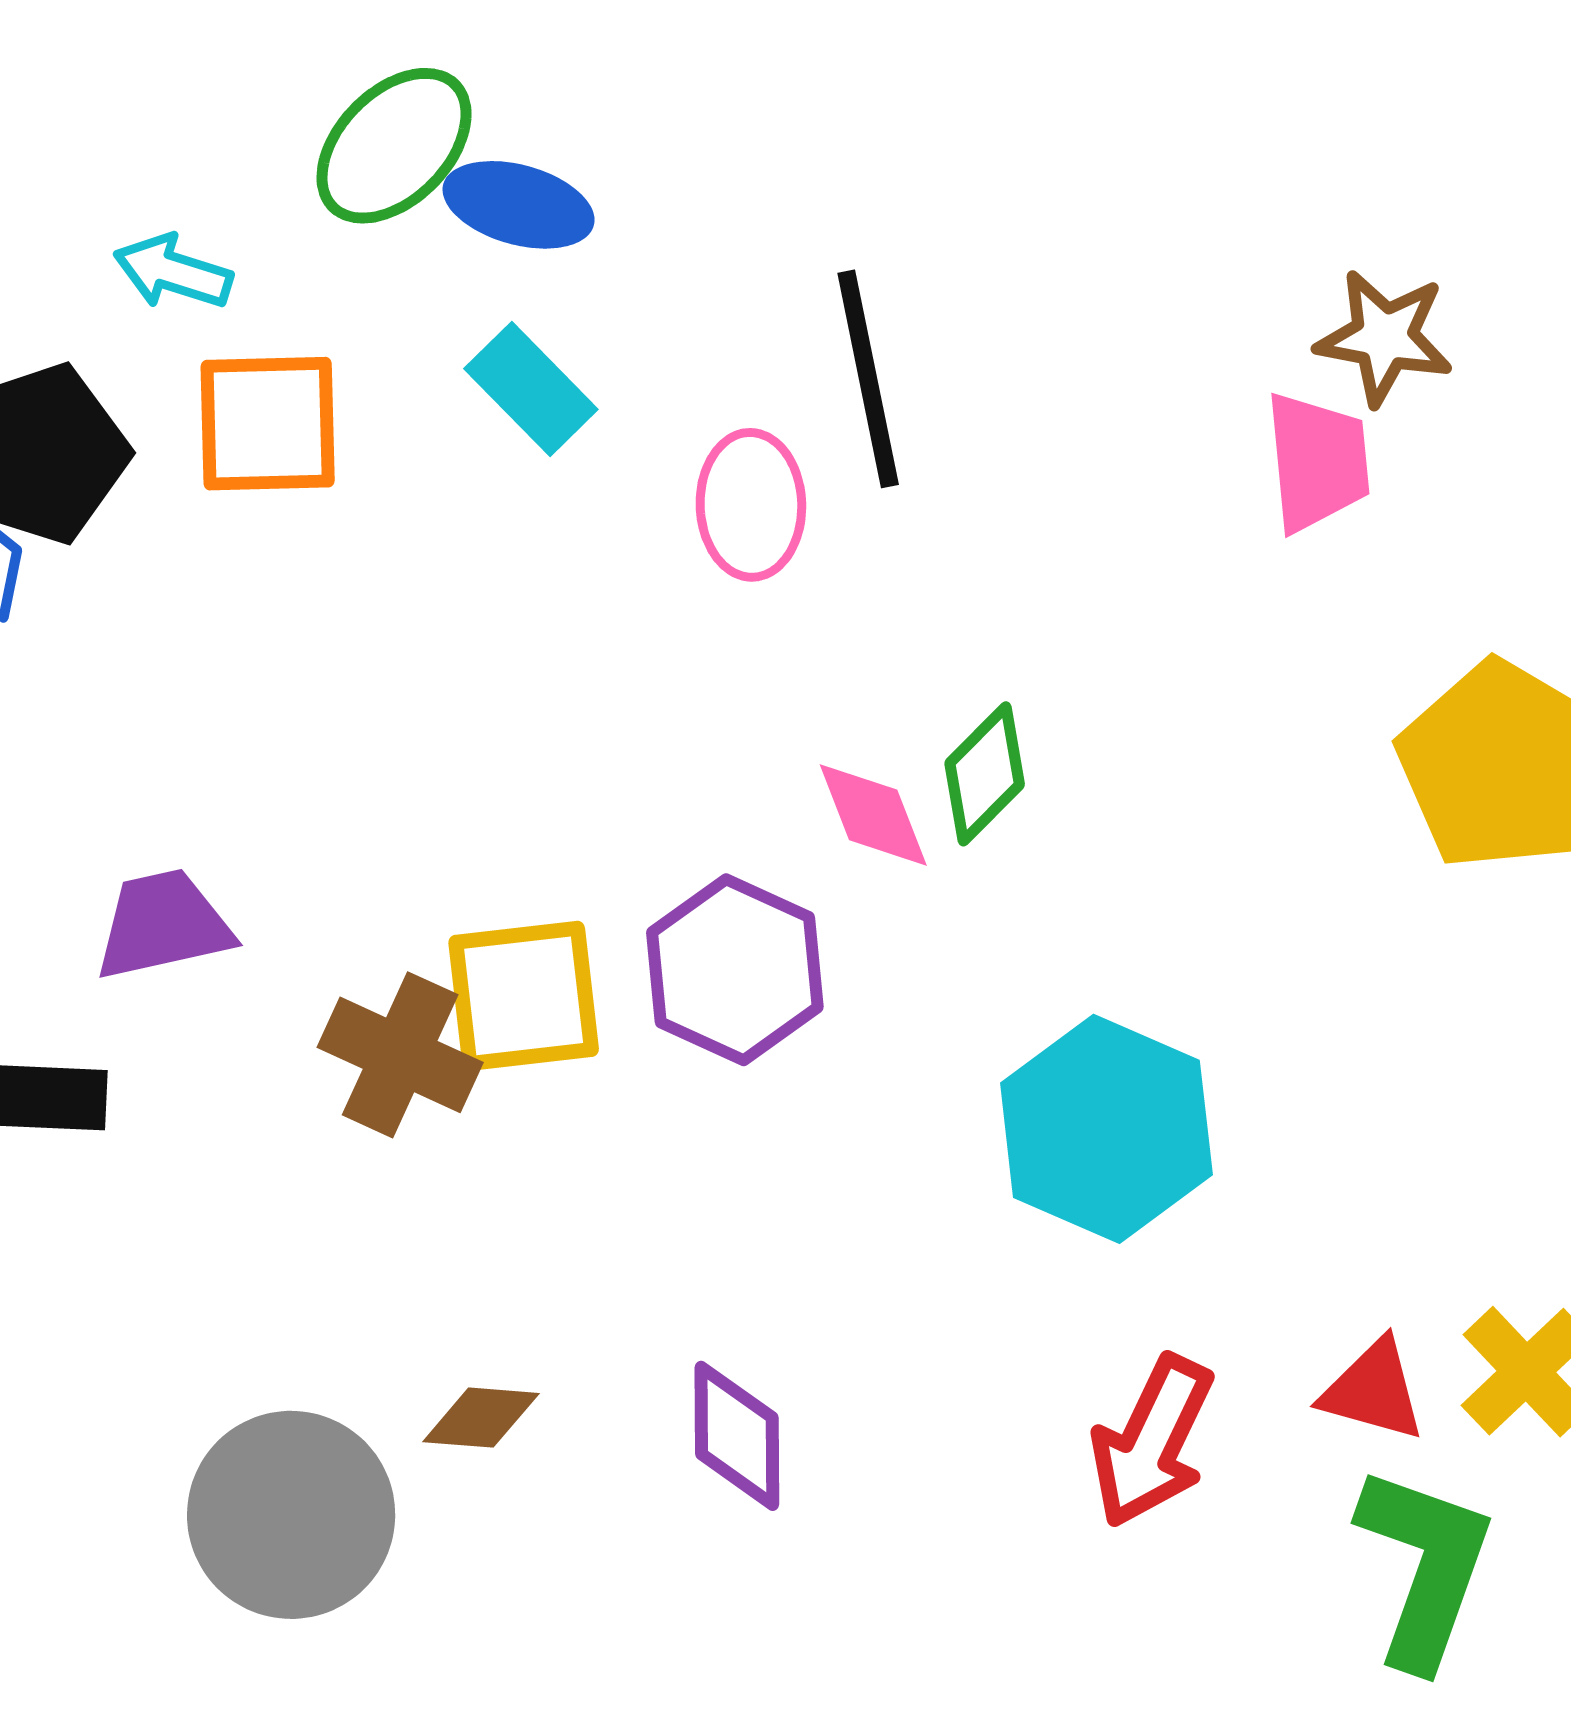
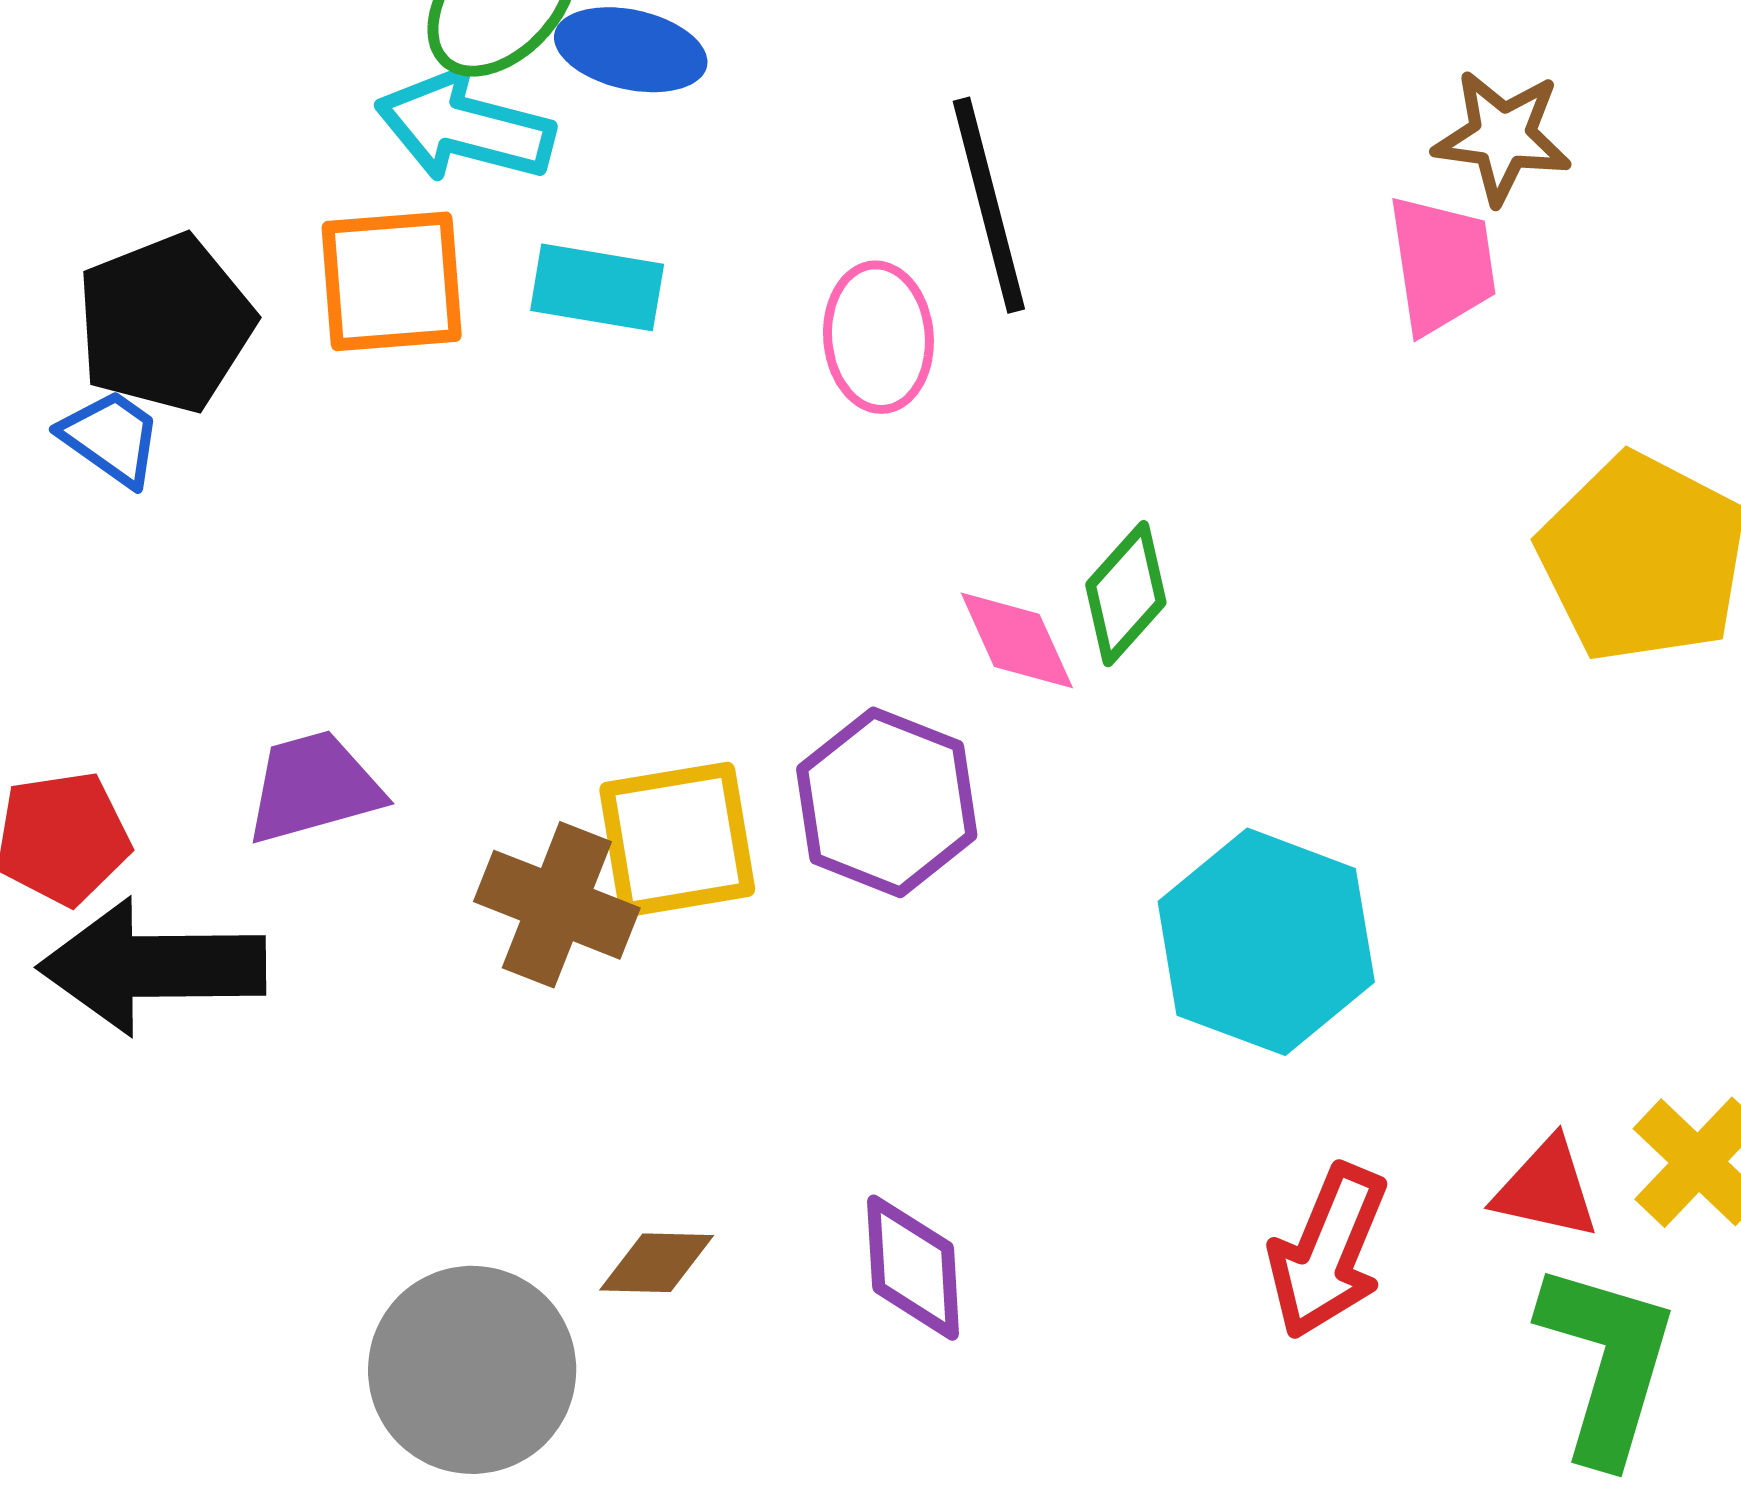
cyan arrow: (173, 272) -> (465, 127), moved, size x1.5
cyan rectangle: (531, 389) -> (597, 287), moved, turned -33

